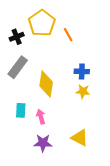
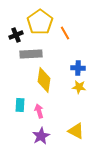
gray rectangle: (18, 67) -> (31, 54), moved, turned 50
purple star: (43, 143) -> (41, 136), turned -30

